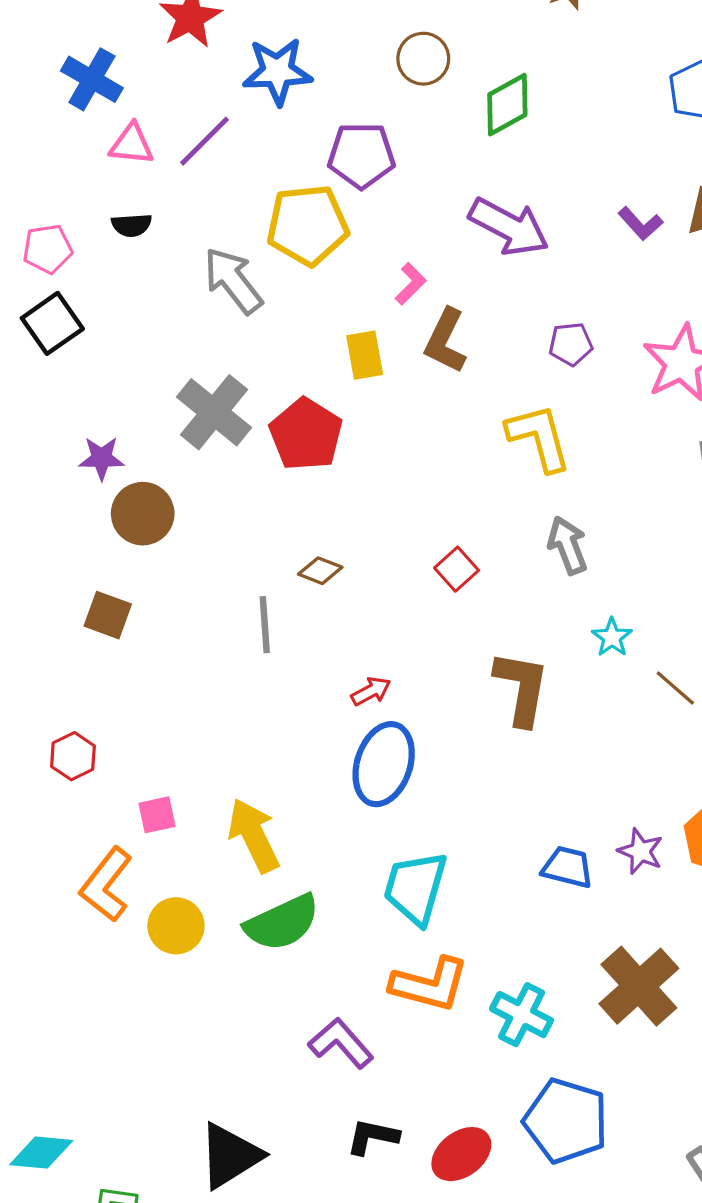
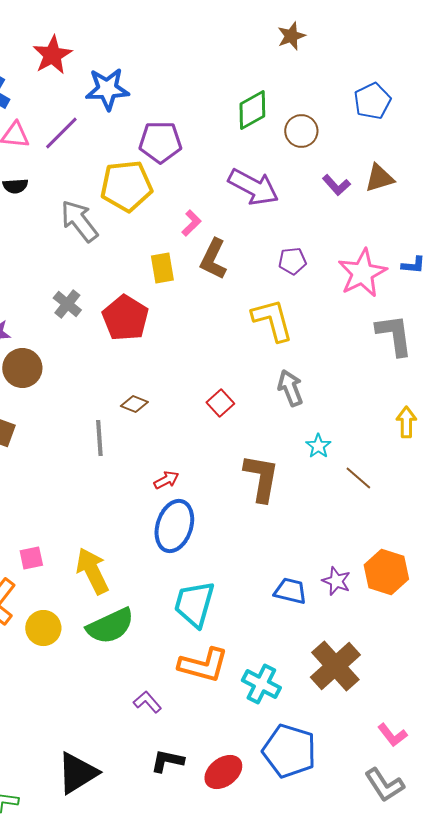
brown circle: (423, 59) -> (301, 131), moved
gray cross: (214, 412) -> (67, 304), size x0.6
purple L-shape: (341, 1043) -> (147, 702), size x0.7

